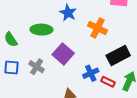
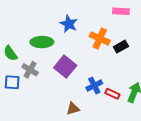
black rectangle: (118, 55) -> (121, 47), moved, size x0.6
gray cross: (37, 67) -> (30, 70), moved

